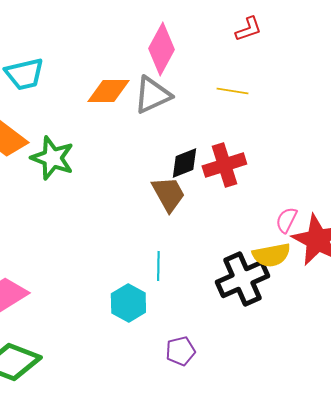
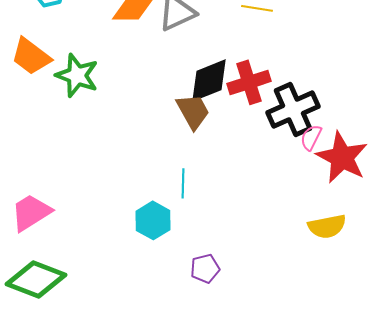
black diamond: (184, 163) -> (209, 80), size x1.4
yellow semicircle: (271, 255) -> (327, 226), moved
black cross: (242, 279) -> (293, 109), moved

